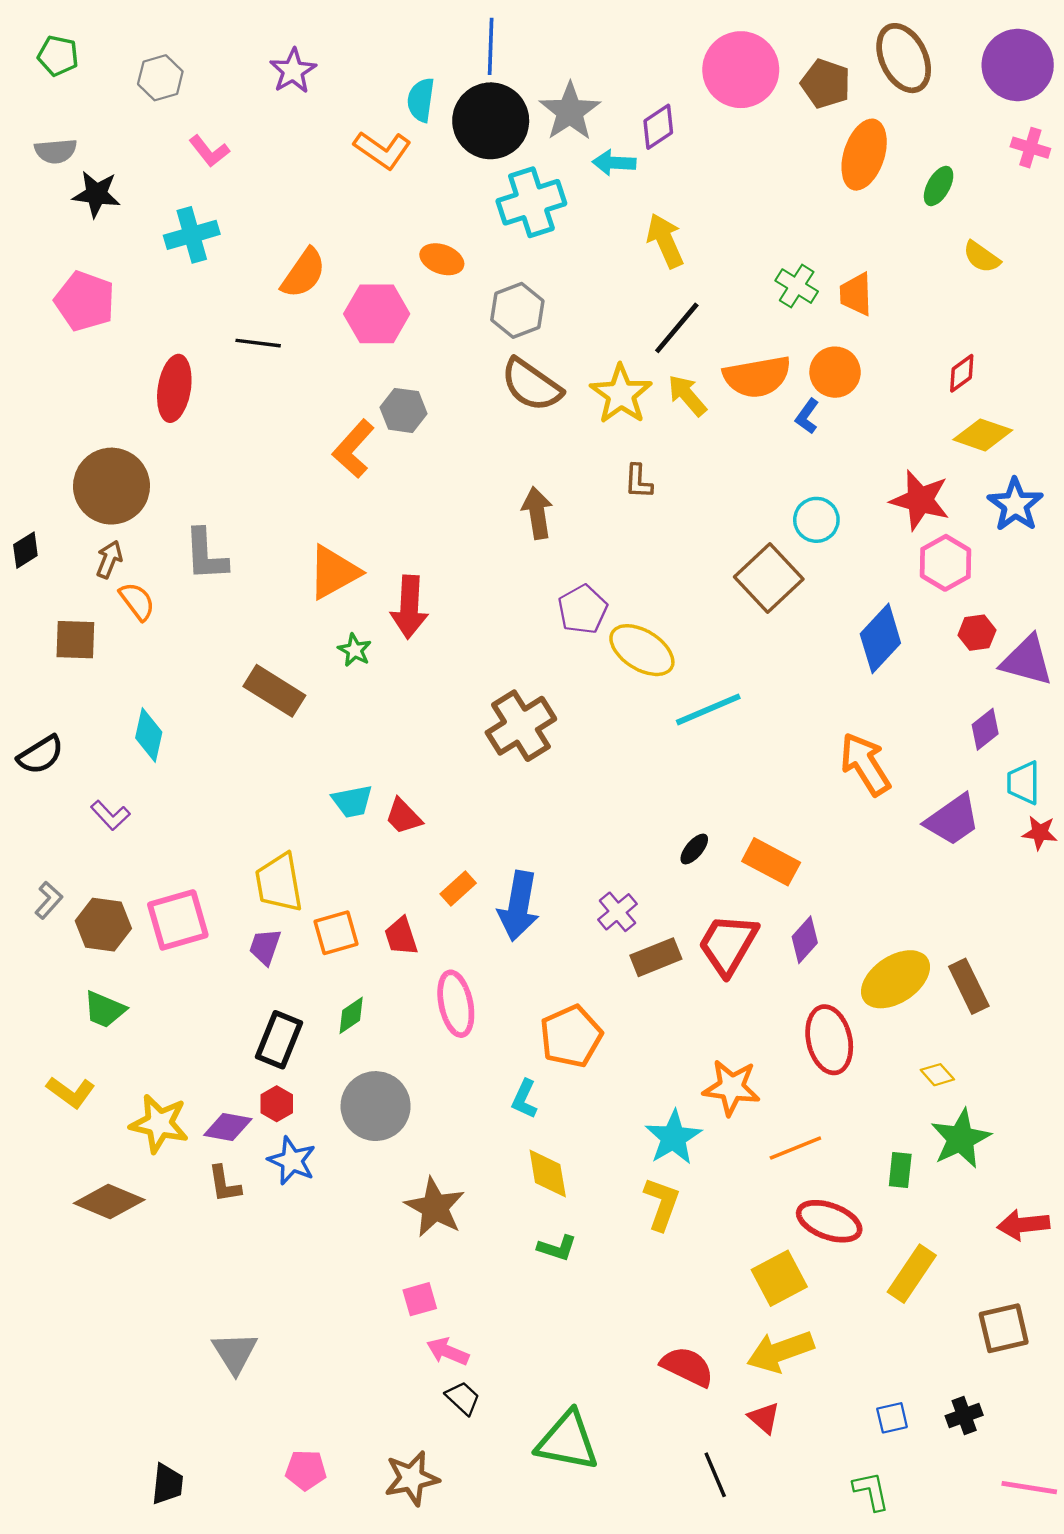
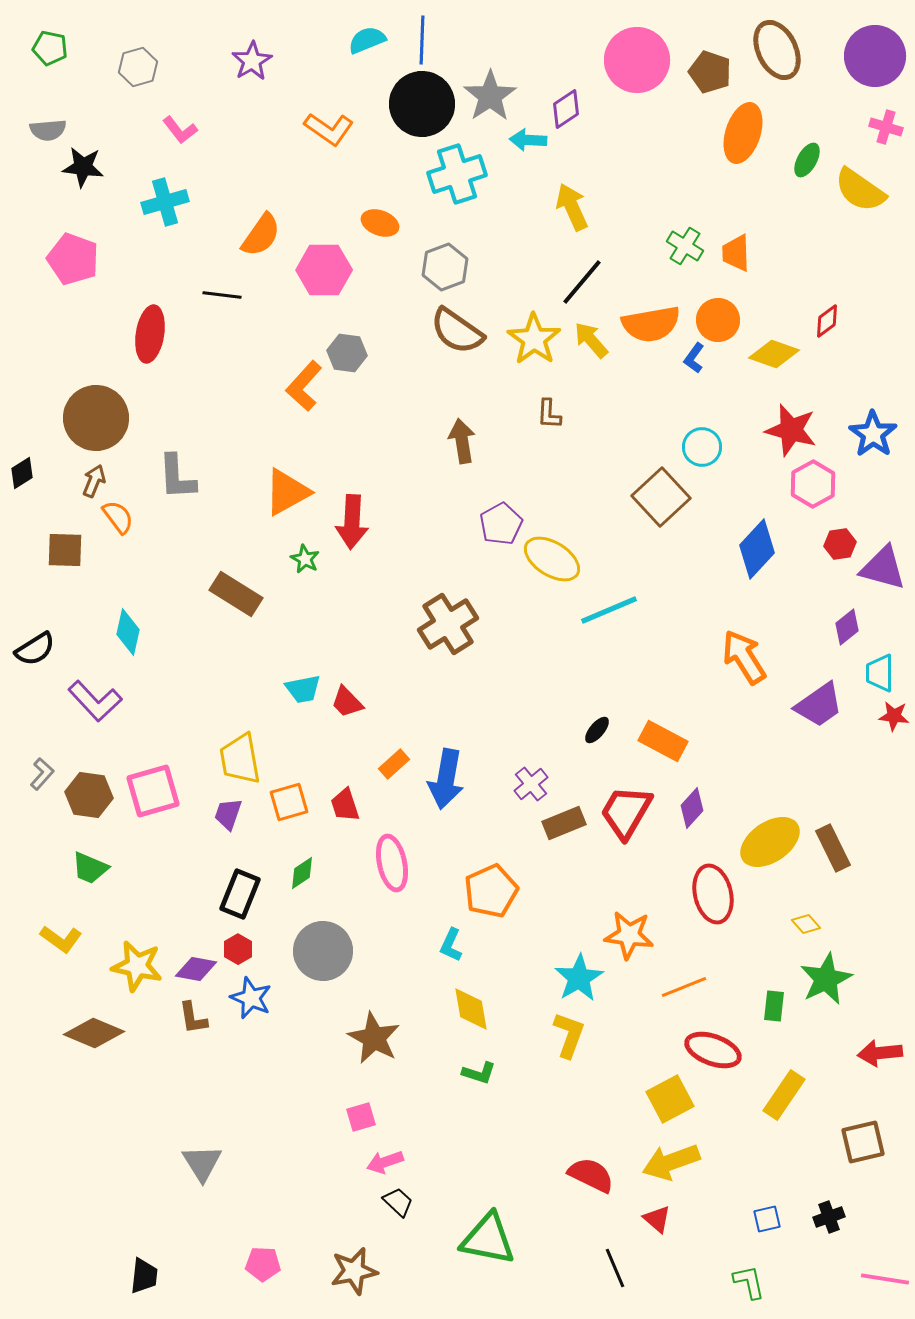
cyan semicircle: (421, 100) -> (367, 40), moved, turned 60
yellow semicircle: (982, 257) -> (860, 190), moved, size x1.6
yellow diamond: (983, 435) -> (774, 354), moved
purple L-shape: (110, 815) -> (95, 701), size x1.6
pink arrow: (448, 1352) -> (385, 1162), turned -42

